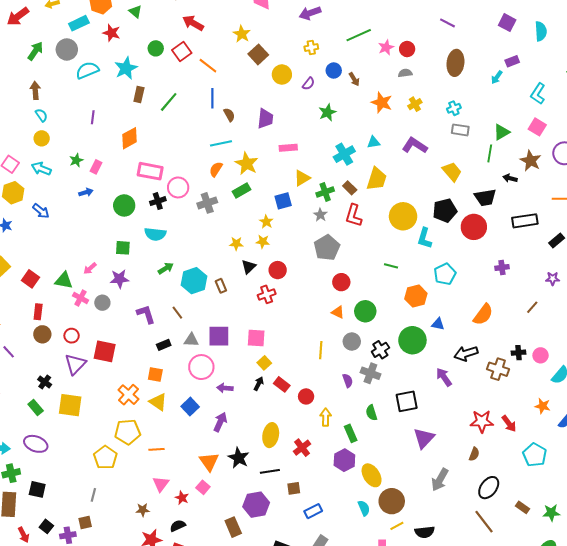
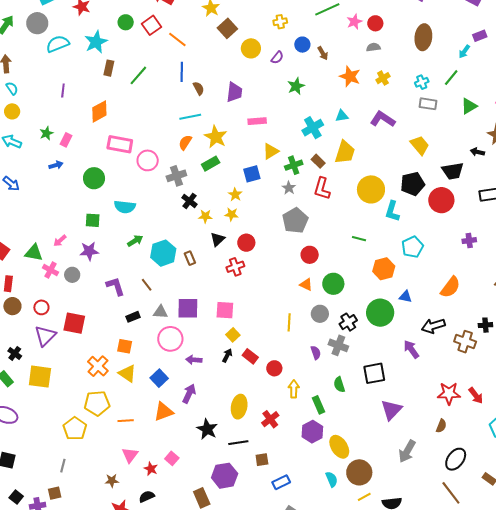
green line: (490, 153) -> (451, 78), moved, turned 30
black cross: (158, 201) -> (189, 201), moved, turned -35
orange triangle: (209, 462) -> (164, 412), moved, turned 45

